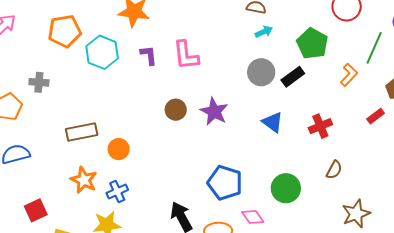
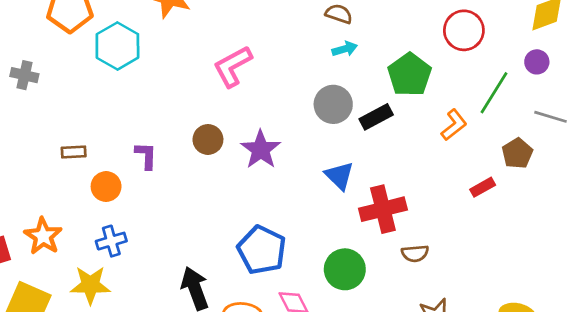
purple L-shape: (149, 55) -> (146, 156), moved
pink L-shape: (186, 55) -> (233, 66), turned 60
red cross: (320, 126) -> (383, 209), moved, size x1.4
brown rectangle: (82, 132) -> (74, 152), size x0.6
orange circle: (119, 149) -> (106, 186), moved
brown semicircle: (334, 170) -> (415, 253), turned 48
orange star: (84, 180) -> (43, 236), moved

